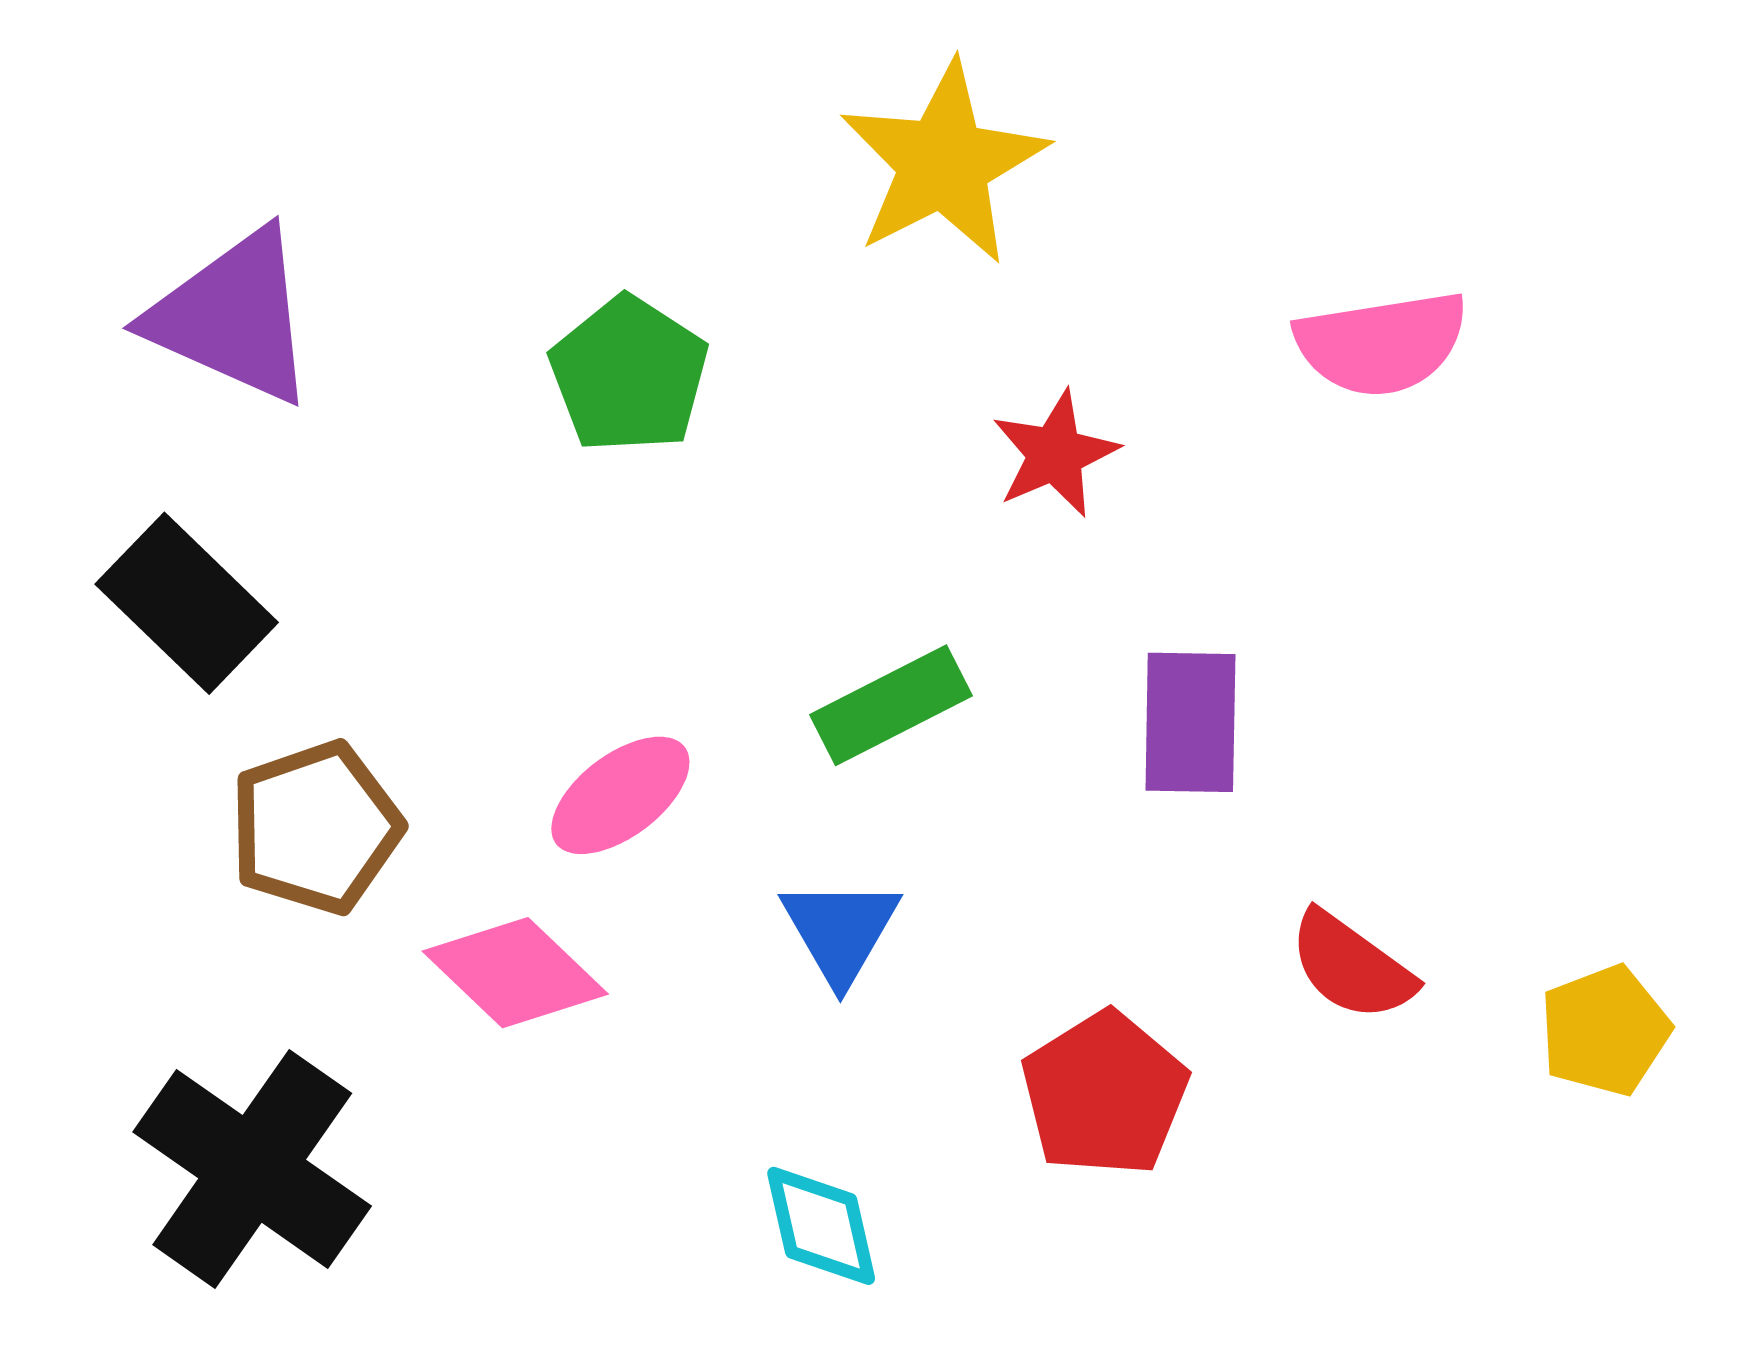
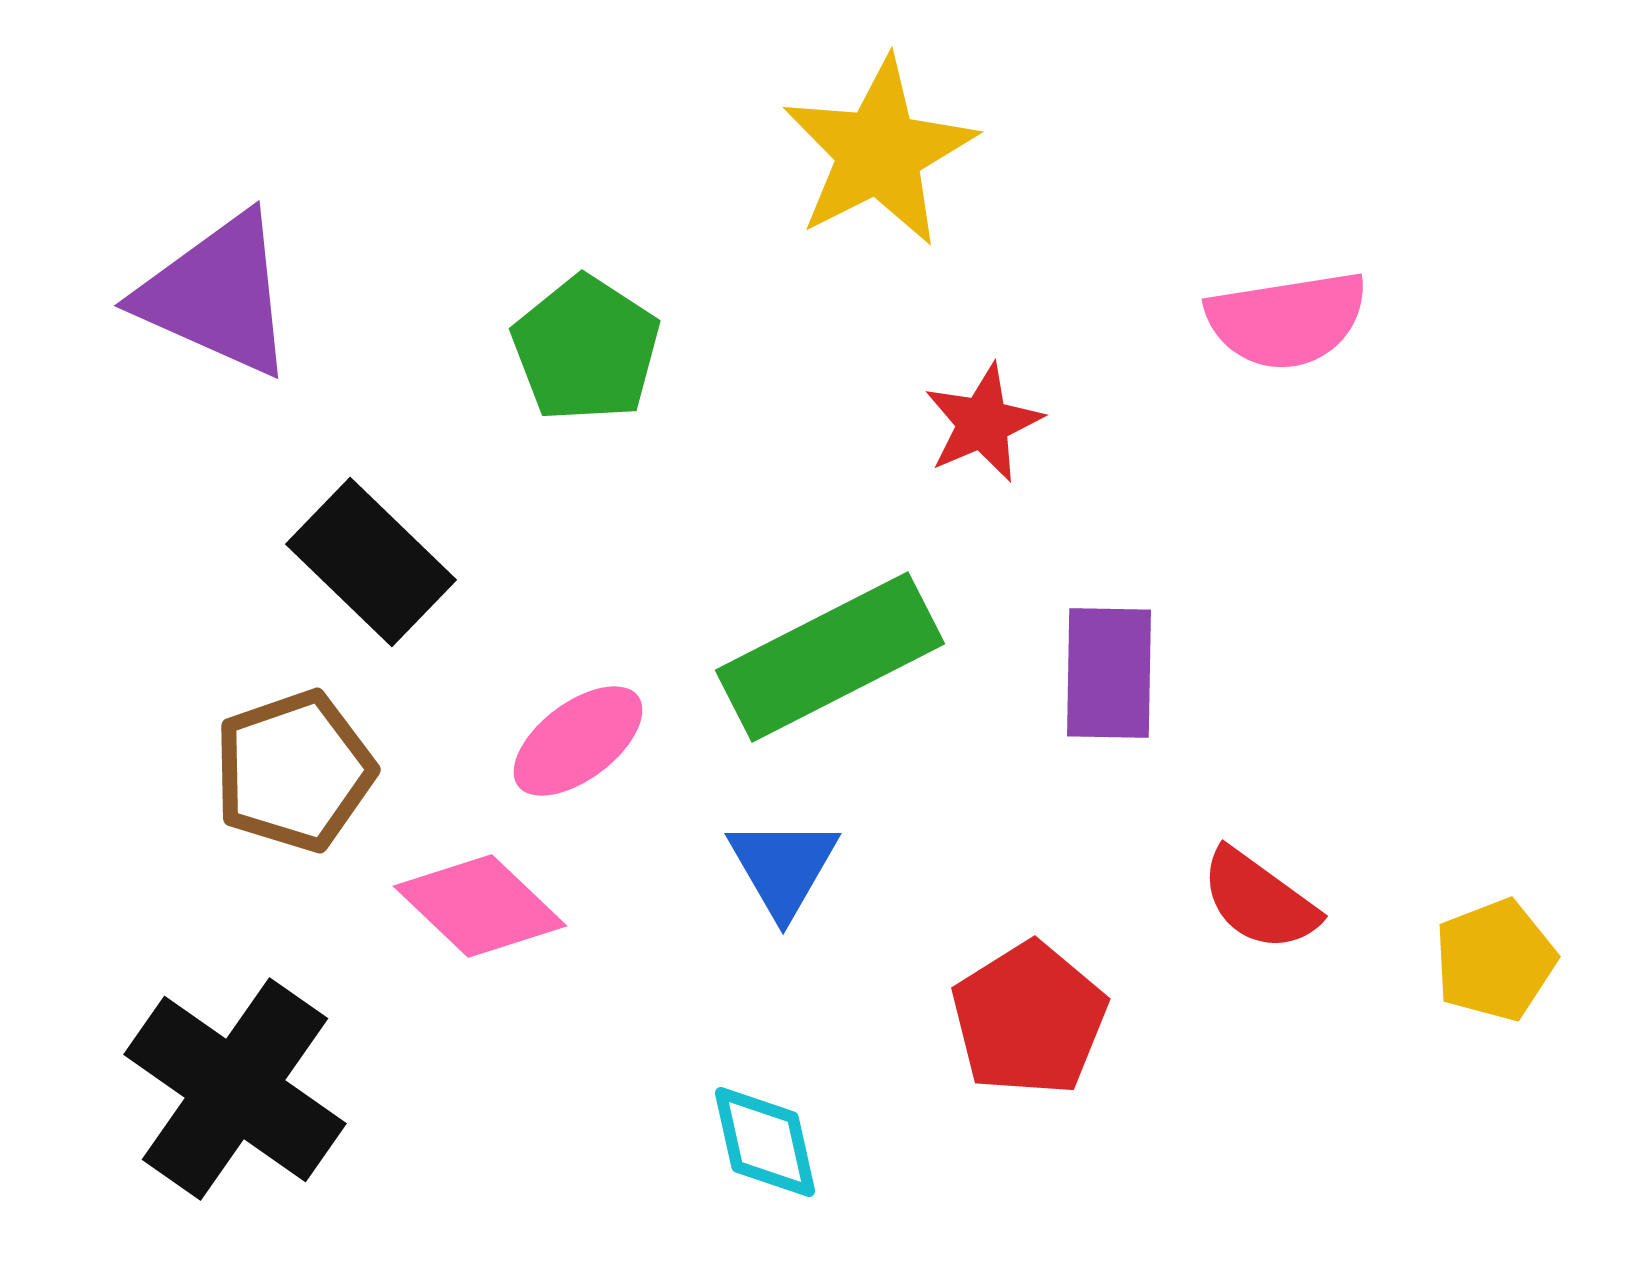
black rectangle: (187, 603) -> (371, 562), moved
green rectangle: (891, 705) -> (830, 657), size x1.5

